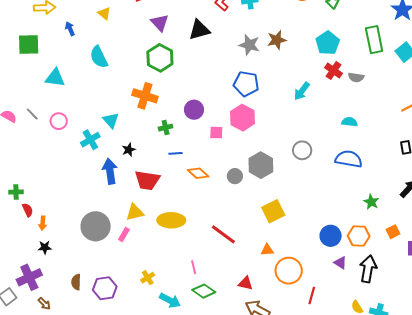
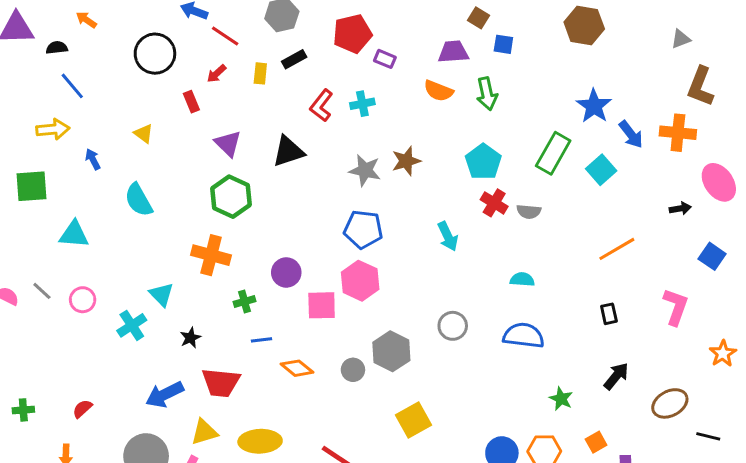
green rectangle: (374, 40) -> (553, 153), turned 44
cyan arrow: (302, 91) -> (448, 236), turned -60
pink square: (216, 133) -> (322, 305), size x1.5
blue arrow: (110, 171) -> (165, 394), moved, turned -105
red semicircle: (28, 210) -> (82, 409), moved, turned -104

